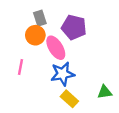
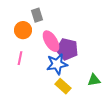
purple pentagon: (74, 27) -> (67, 49), moved
orange circle: (35, 35) -> (23, 30), moved

